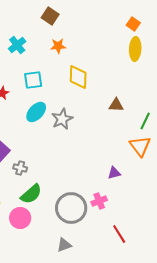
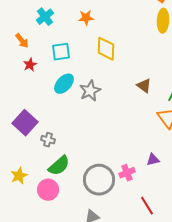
brown triangle: (116, 105) -> (144, 86), moved, turned 35
purple triangle: (114, 173) -> (153, 160), moved

